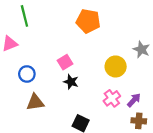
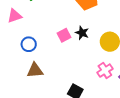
black star: (71, 82) -> (82, 33), moved

